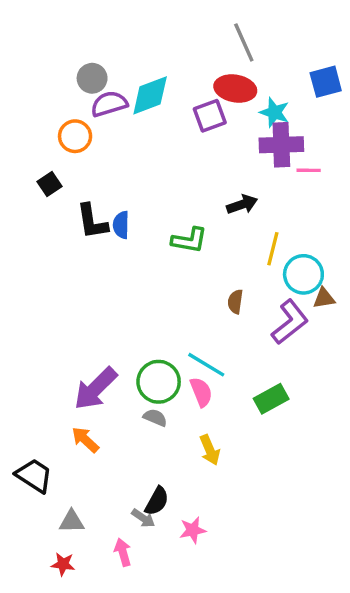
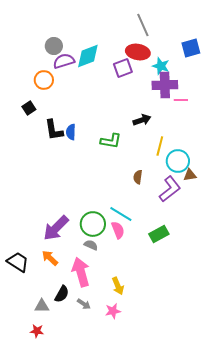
yellow arrow: (210, 450) -> (118, 286), moved
black trapezoid: (34, 476) -> (18, 262), moved
black semicircle: (157, 501) -> (62, 294), moved
pink arrow: (123, 552) -> (81, 272), moved, size x1.8

